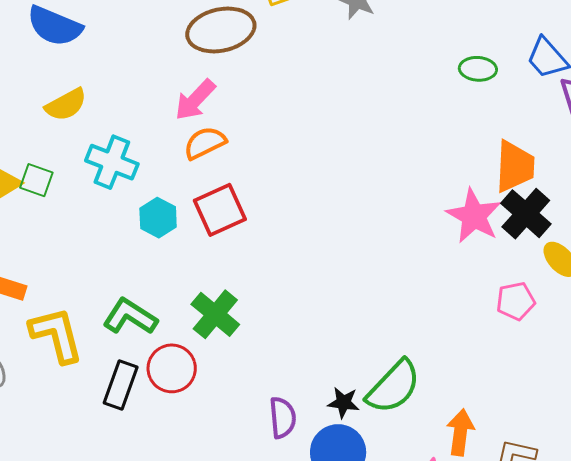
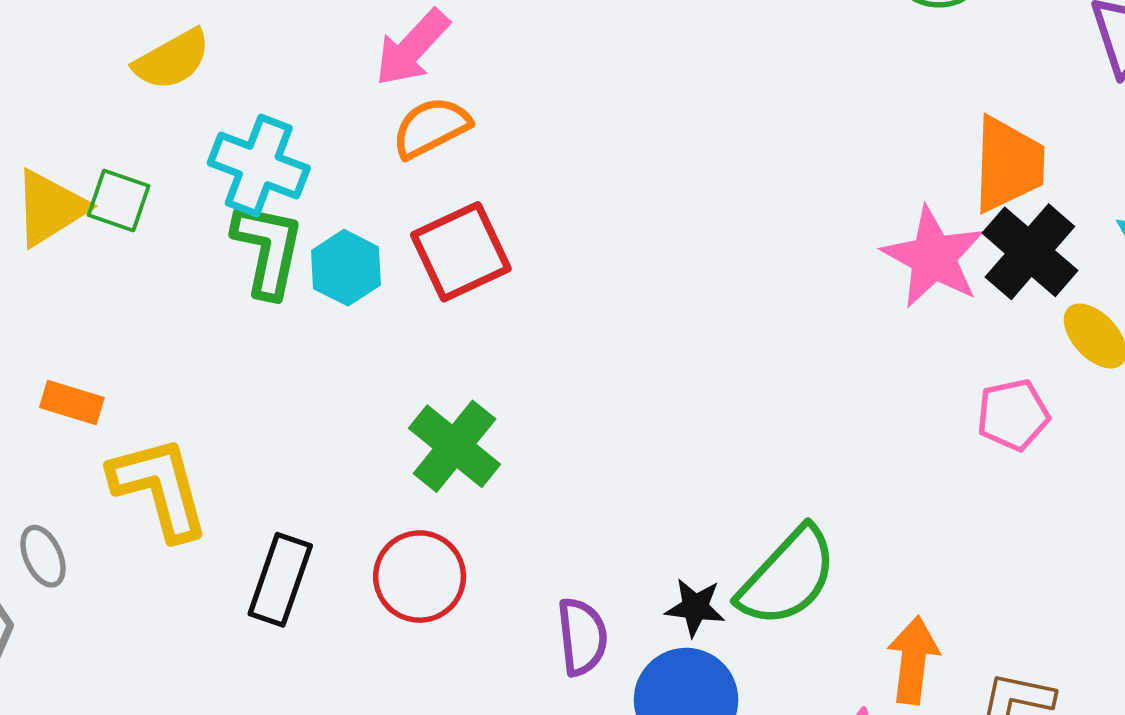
green L-shape: (130, 317) -> (268, 249), moved, turned 70
red circle: (172, 368) -> (420, 577), moved

